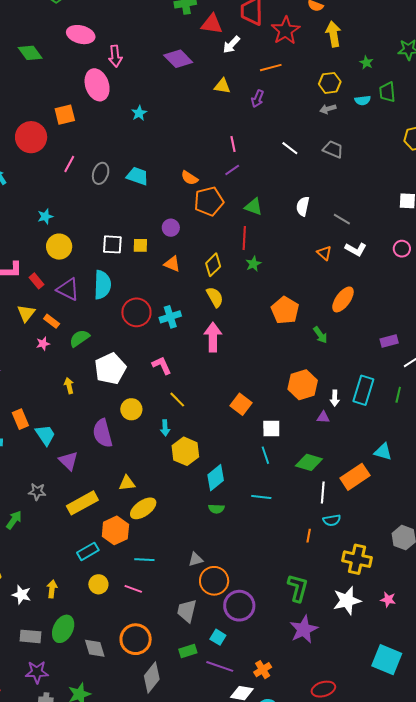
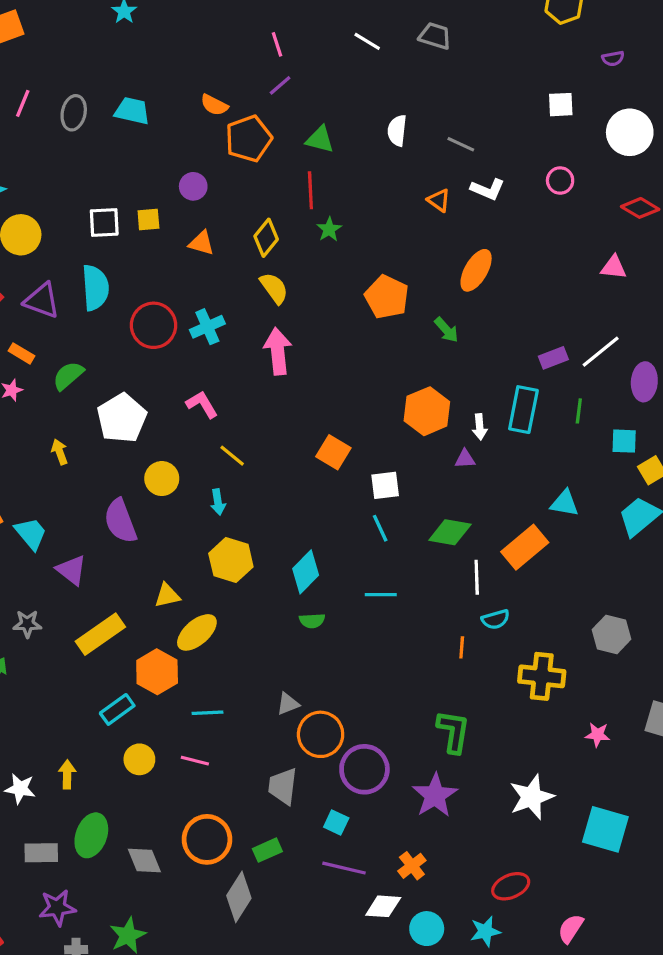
purple rectangle: (389, 341) -> (553, 358), moved
yellow hexagon: (185, 451) -> (231, 560), moved
white star: (347, 601) -> (531, 797), moved
purple star: (304, 629) -> (435, 795), moved
green rectangle: (188, 651) -> (267, 850), moved

